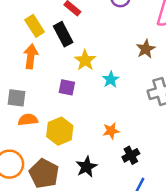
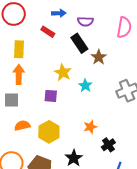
yellow rectangle: (35, 26) -> (19, 49), turned 42
black rectangle: (63, 34) -> (79, 43), moved
brown star: (146, 49) -> (99, 57), moved
gray square: (16, 98) -> (11, 100), moved

